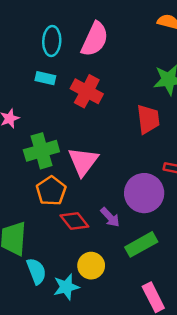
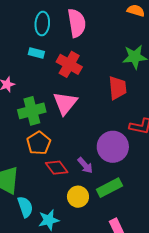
pink semicircle: (95, 39) -> (77, 23), turned -36
pink triangle: (83, 161) -> (65, 103), moved
yellow circle: (91, 266) -> (78, 197), moved

